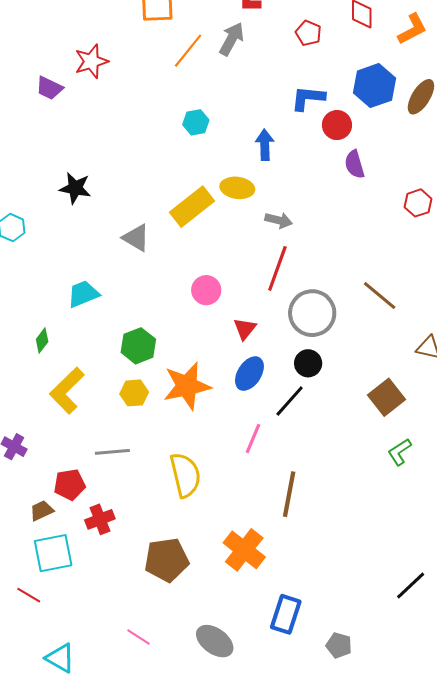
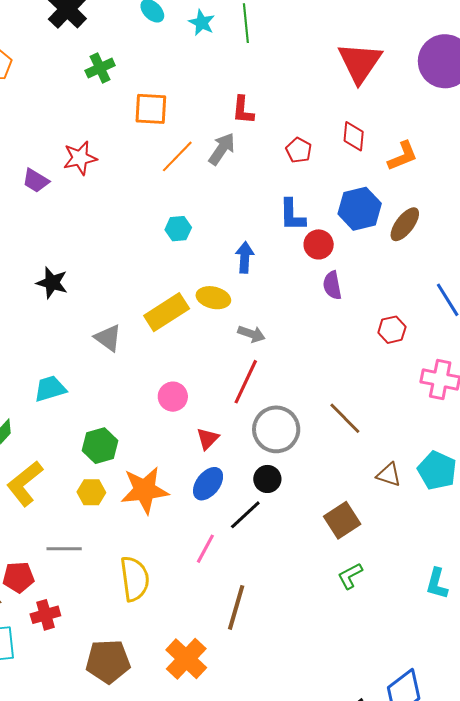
blue L-shape: (308, 98) -> (292, 215), turned -102

